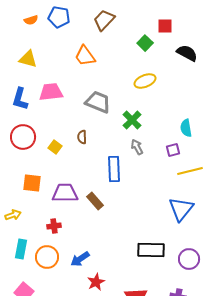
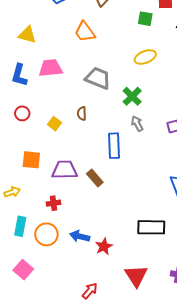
green square: (145, 43) -> (145, 19), turned -35
red circle: (23, 137) -> (22, 113), size x0.6
blue arrow: (80, 259) -> (80, 236), turned 48
red star: (96, 282) -> (104, 246), moved

